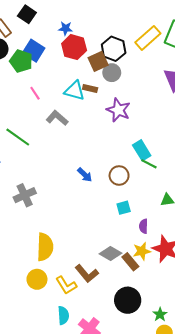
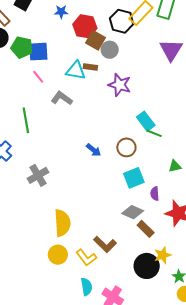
red hexagon: (74, 47) -> (85, 26), moved
black hexagon: (114, 49) -> (122, 21), moved
blue square: (34, 51) -> (38, 52), moved, turned -30
brown square: (98, 61) -> (96, 40), turned -30
green line: (18, 137) -> (26, 120), turned 50
cyan square: (124, 208) -> (134, 178), size x1.5
yellow star: (142, 251) -> (163, 255), moved
gray diamond: (111, 254) -> (133, 212), moved

